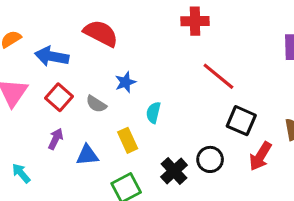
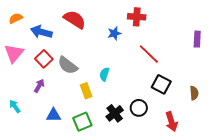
blue star: (125, 82) -> (114, 33), moved
gray semicircle: (96, 104) -> (68, 65), size x1.5
blue triangle: (87, 155) -> (54, 115), moved
red arrow: (260, 156) -> (171, 122), moved, turned -54

